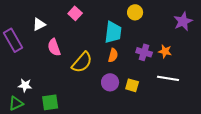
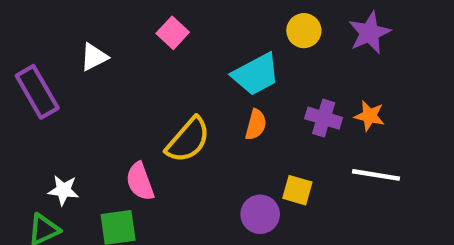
purple star: (183, 21) -> (369, 33), moved
cyan trapezoid: (113, 32) -> (256, 74), turned 55
pink semicircle: (54, 47) -> (140, 181), moved
purple circle: (110, 82) -> (260, 214), moved

